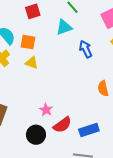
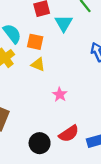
cyan triangle: (64, 27) -> (64, 23), moved, turned -42
pink star: (46, 110) -> (60, 94), moved

